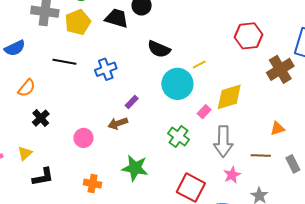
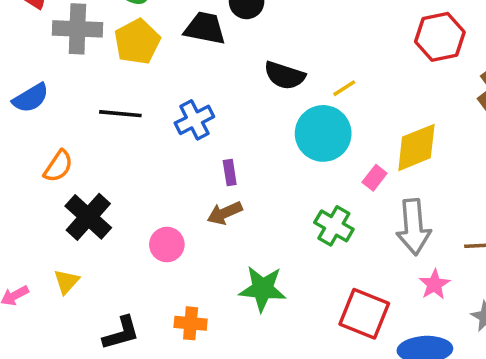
yellow line: (199, 65) -> (344, 88), moved
purple rectangle: (132, 102) -> (230, 172), moved, turned -48
black cross: (41, 118) -> (88, 217), size x1.5
black L-shape: (43, 177) -> (121, 333), moved

